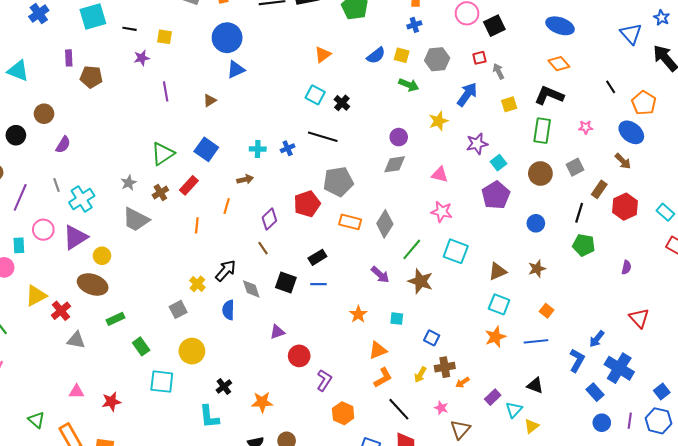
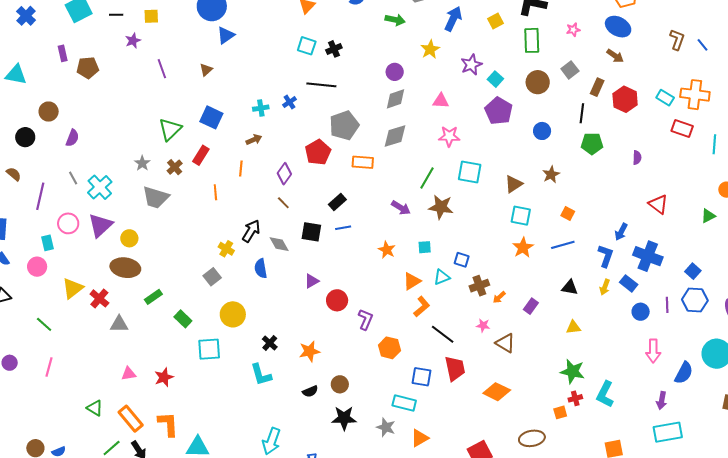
black cross: (342, 103) -> (334, 49), turned 35
gray diamond: (385, 224) -> (395, 136), moved, turned 52
yellow arrow: (420, 375) -> (605, 287), moved
cyan triangle: (514, 410) -> (442, 277), moved, turned 36
yellow triangle: (532, 426) -> (573, 327), turned 42
brown triangle: (460, 429) -> (505, 343), turned -30

